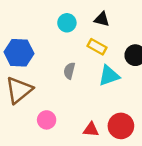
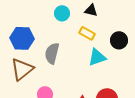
gray semicircle: (69, 71) -> (52, 53), moved, size x1.5

